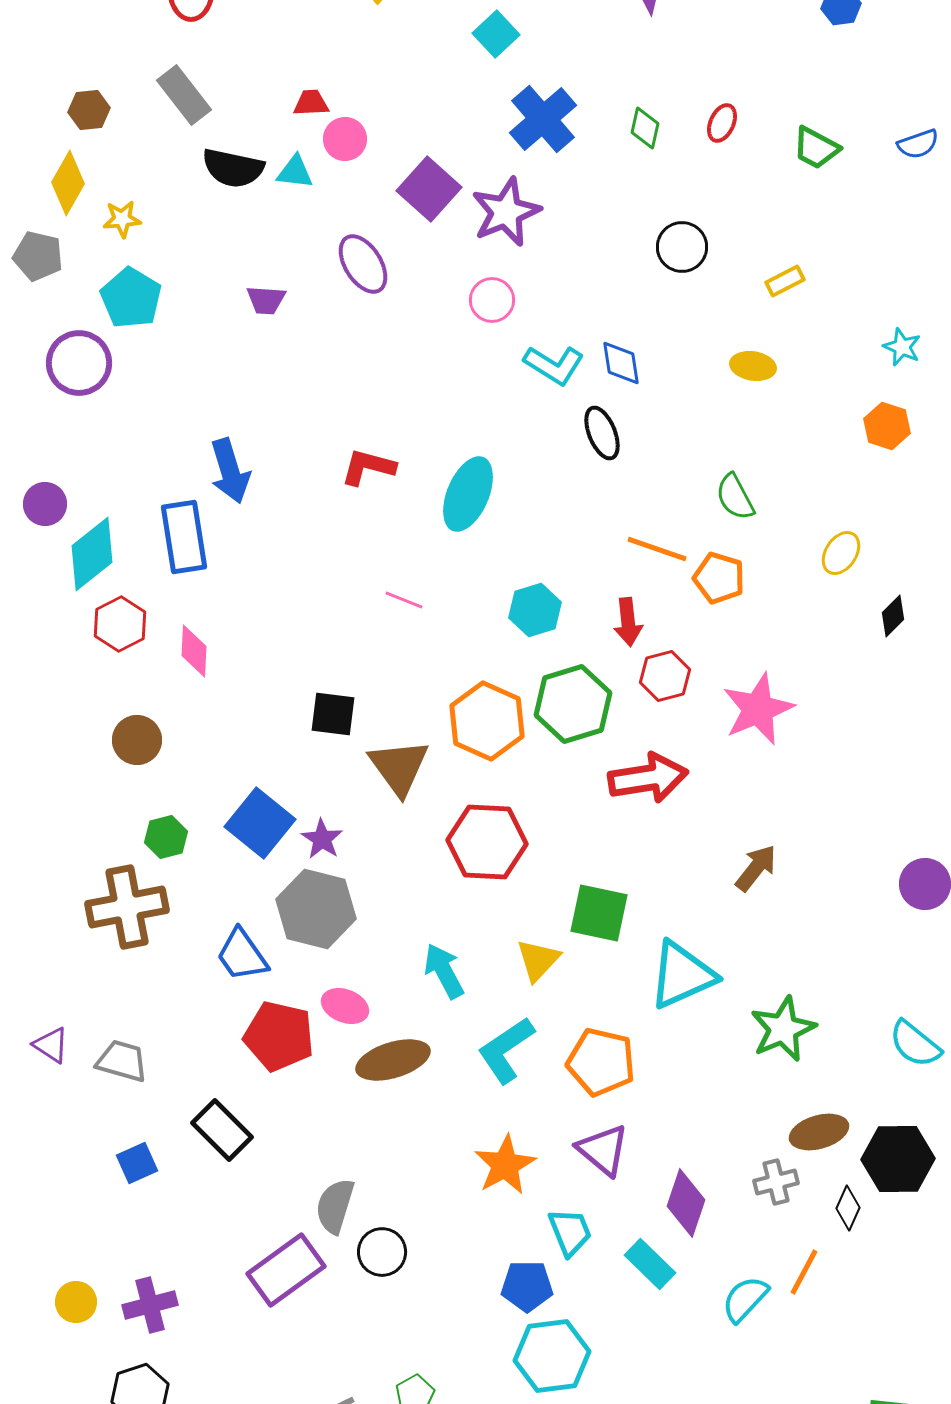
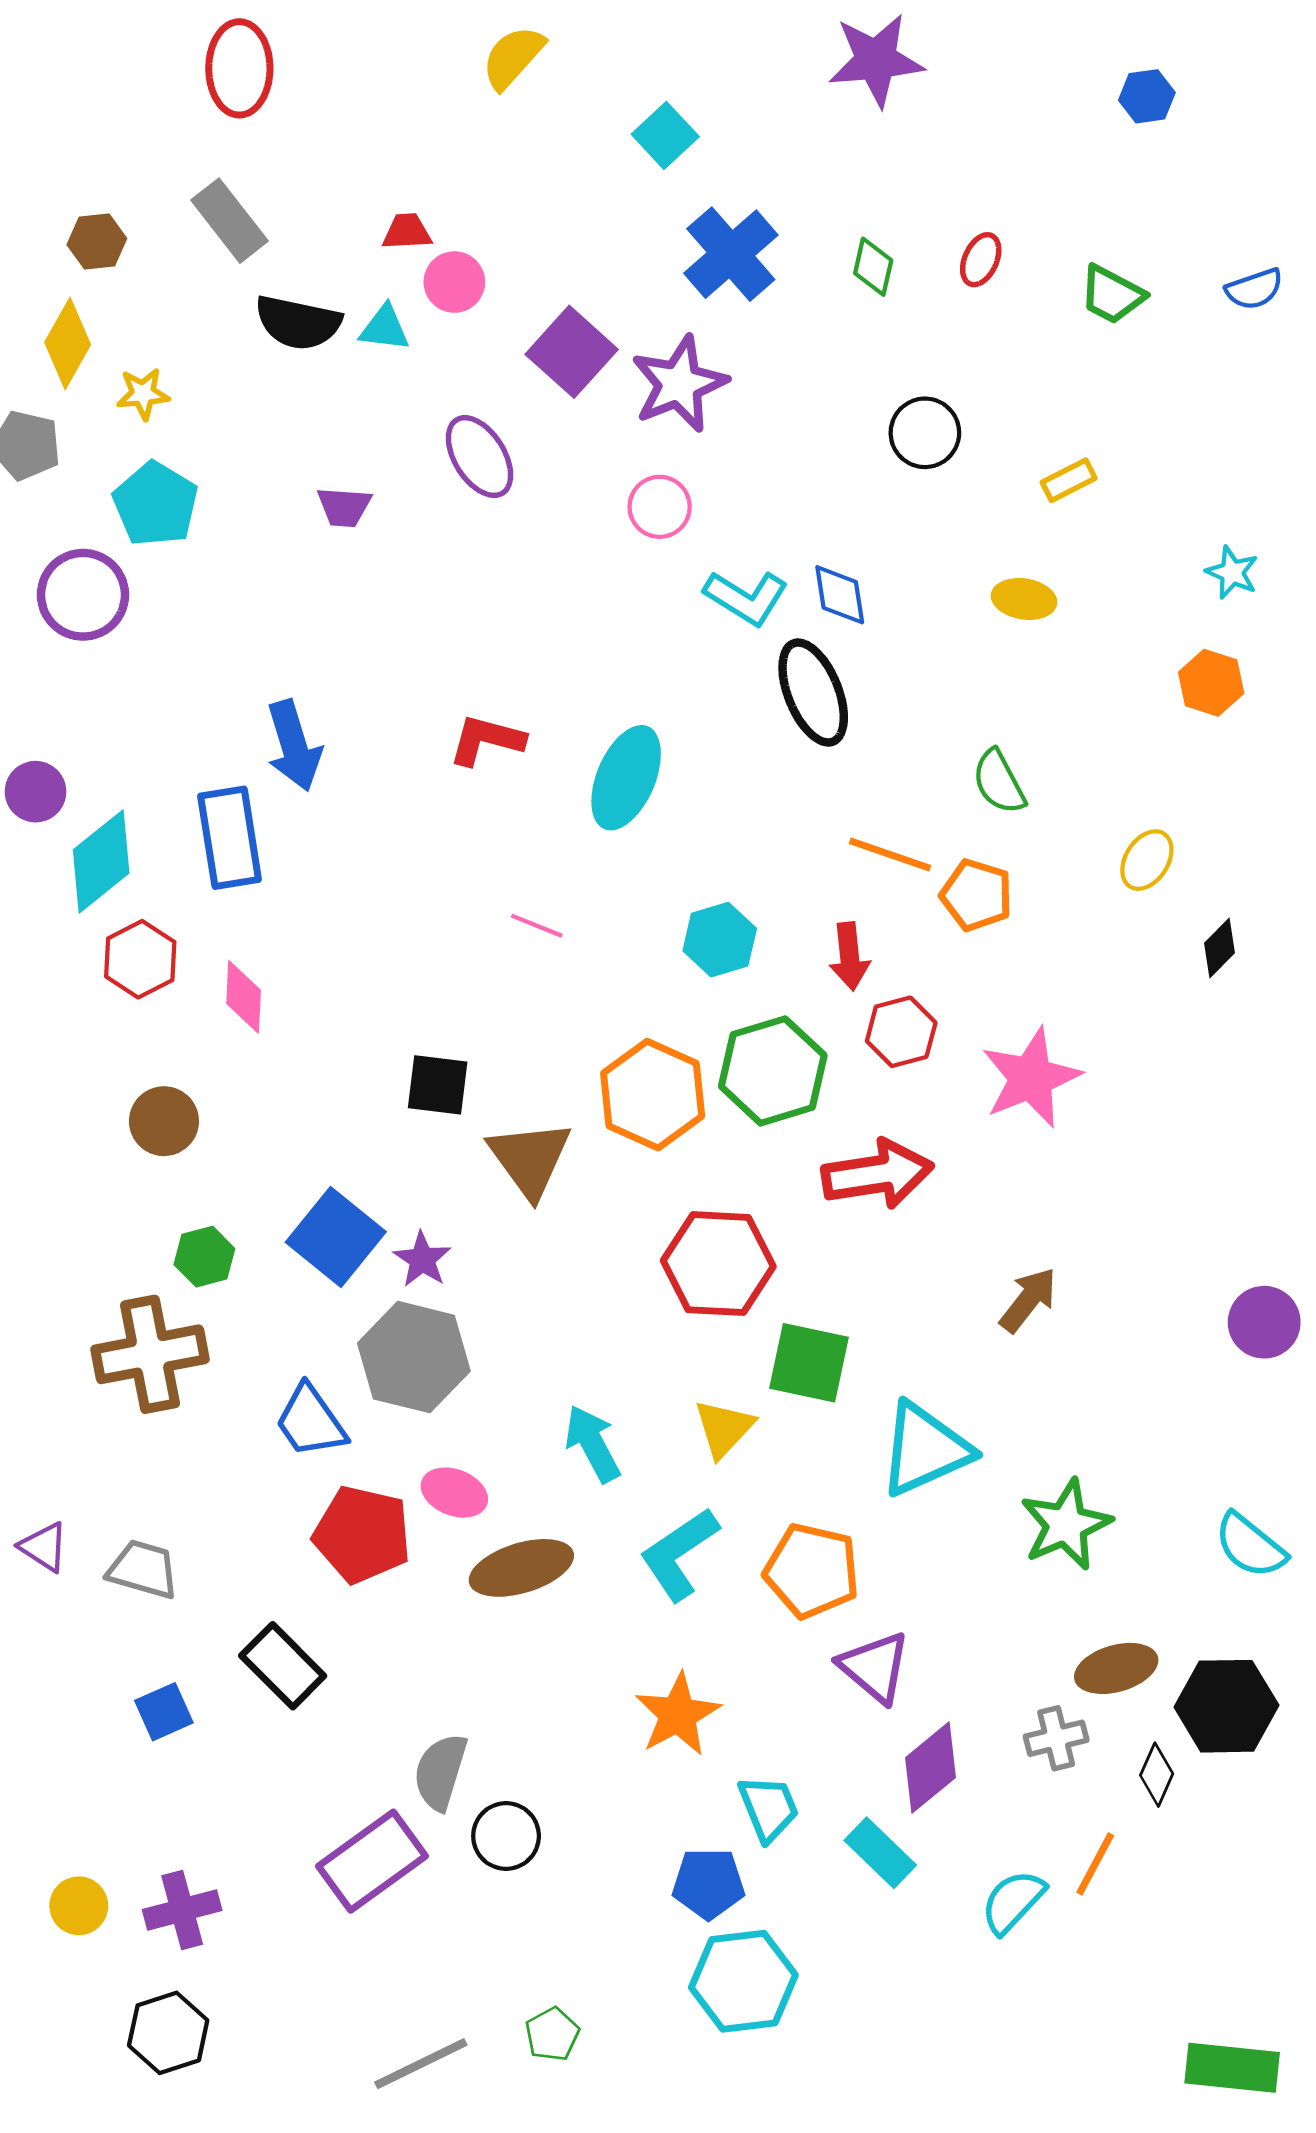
black ellipse: (602, 433) -> (813, 693), size x1.4
red hexagon: (487, 842) -> (718, 1264), moved
purple triangle: (603, 1150) -> (875, 1667), moved
purple diamond: (686, 1203) -> (930, 1768), turned 32

